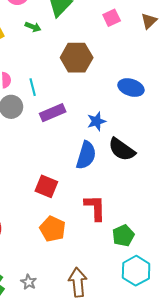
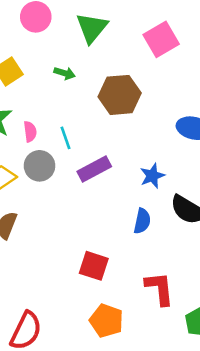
pink square: (112, 18) -> (161, 39), size x1.5
green arrow: (33, 27) -> (65, 73), moved
blue semicircle: (86, 155) -> (142, 221), size x0.7

